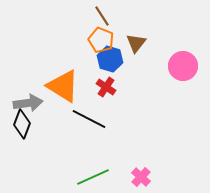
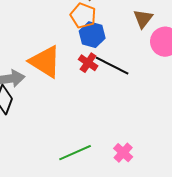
brown triangle: (136, 43) -> (143, 19), moved
black line: (89, 119) -> (112, 66), moved

